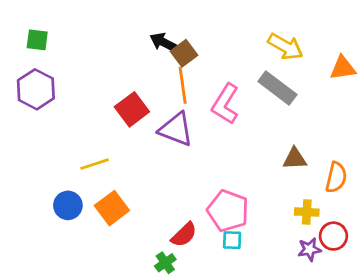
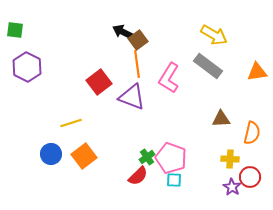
green square: (37, 40) -> (15, 30), moved
orange triangle: (343, 68) -> (257, 72), moved
purple star: (309, 249) -> (232, 187), turned -30
green cross: (165, 263) -> (147, 157), moved

